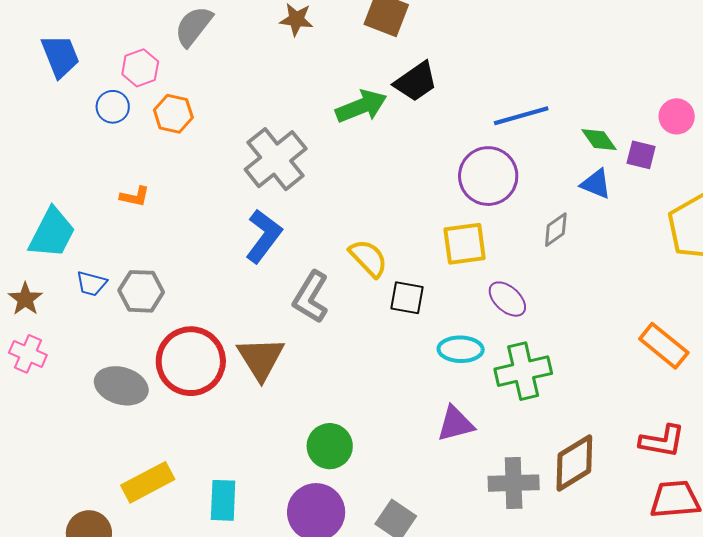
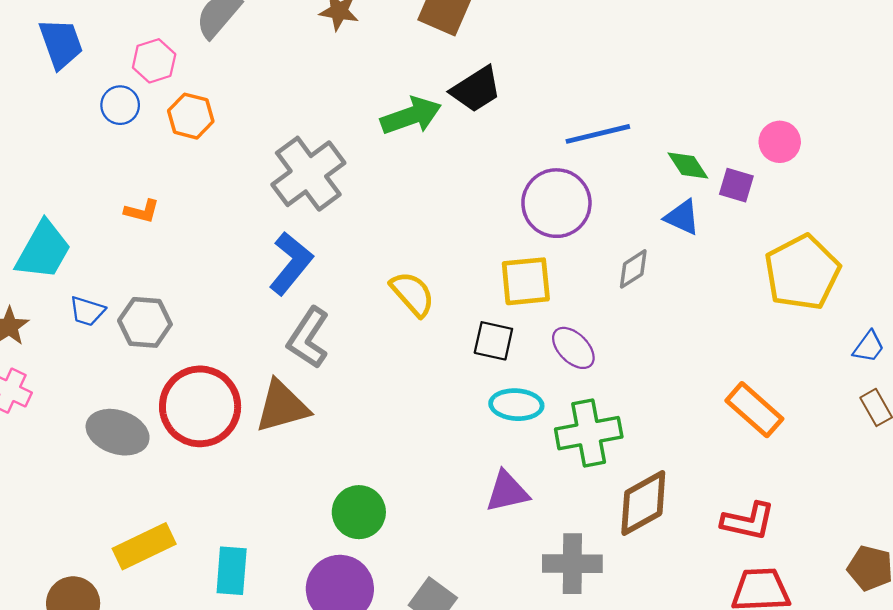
gray L-shape: (311, 297) -> (308, 338), moved
black square: (407, 298) -> (493, 341), moved
brown triangle: (261, 359) -> (282, 406), turned 44
brown diamond: (574, 463) -> (643, 503), moved

